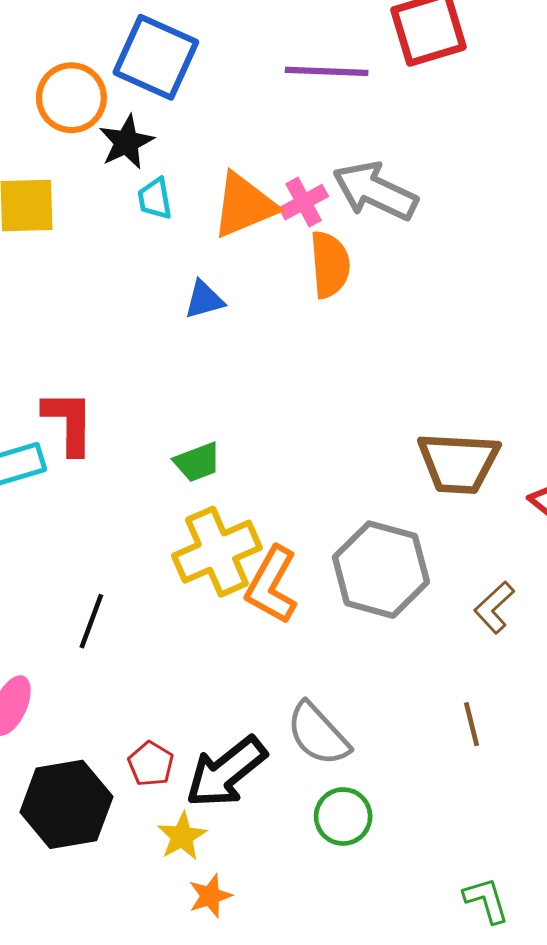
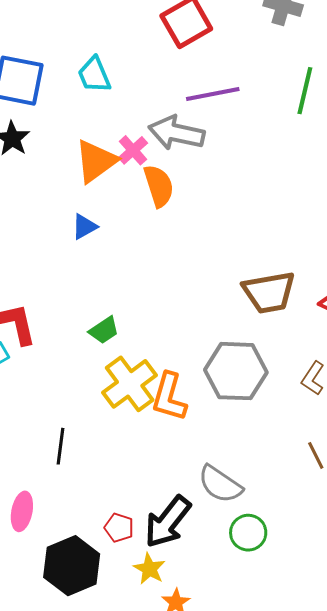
purple line: (327, 71) -> (213, 94), moved
cyan trapezoid: (155, 199) -> (94, 75), moved, size x1.4

